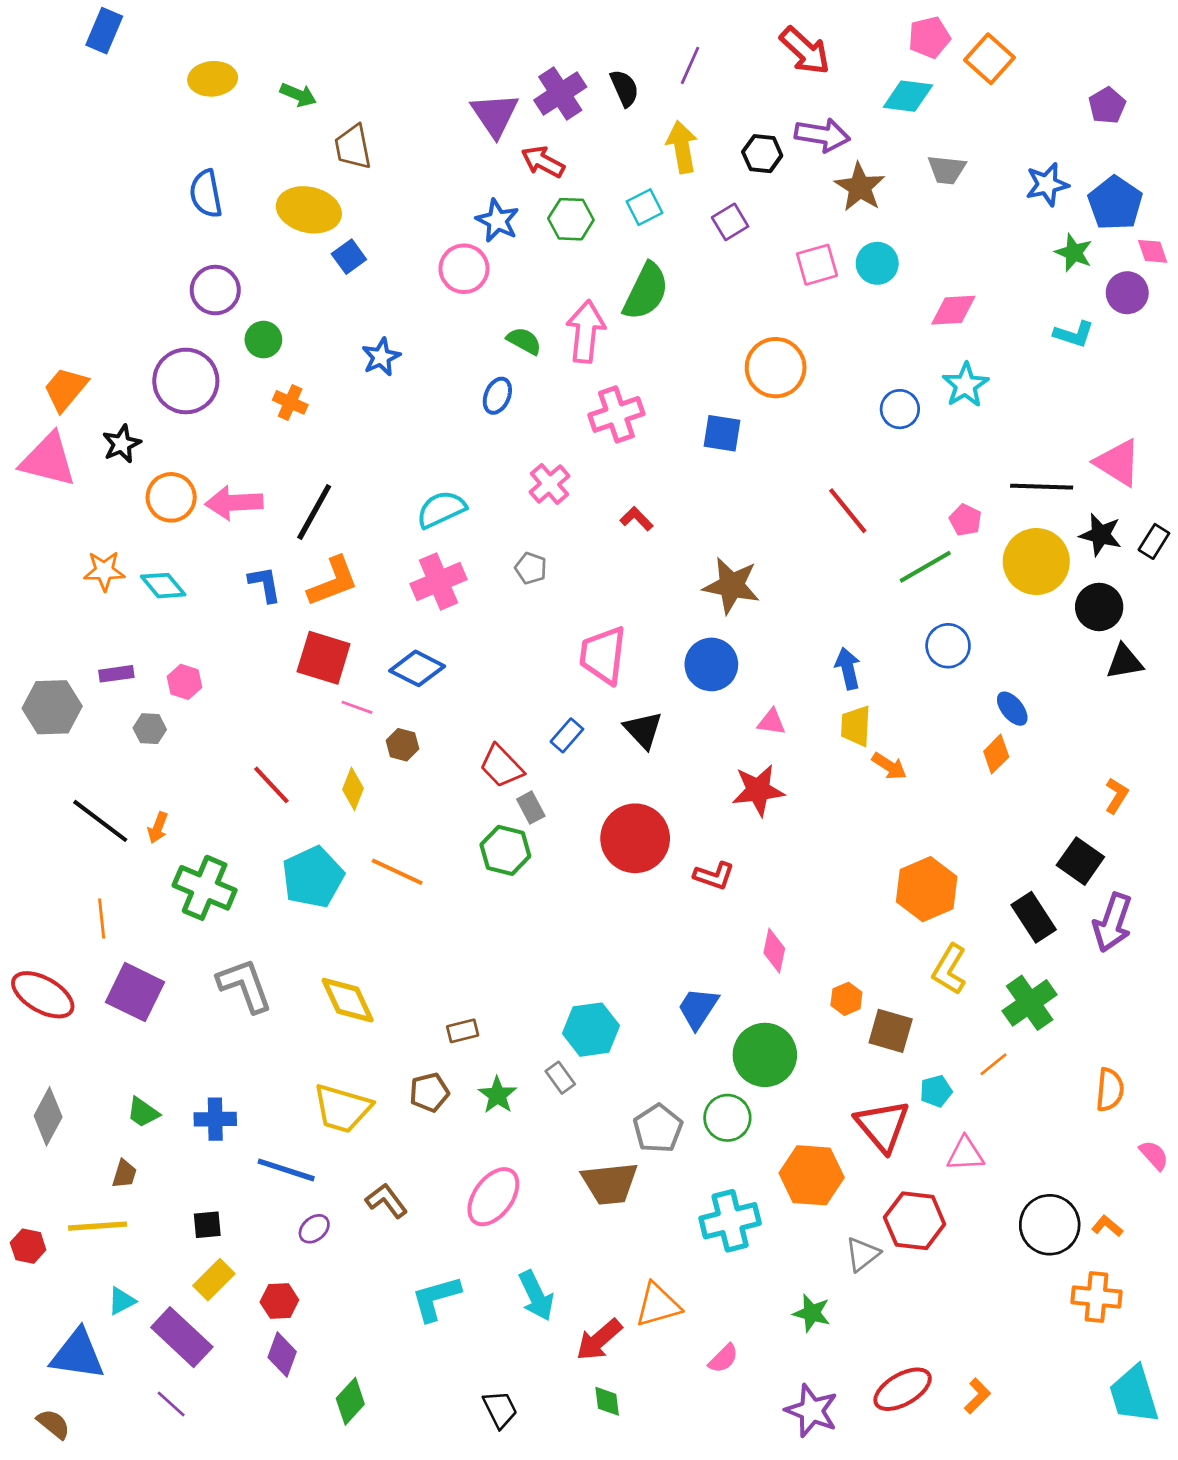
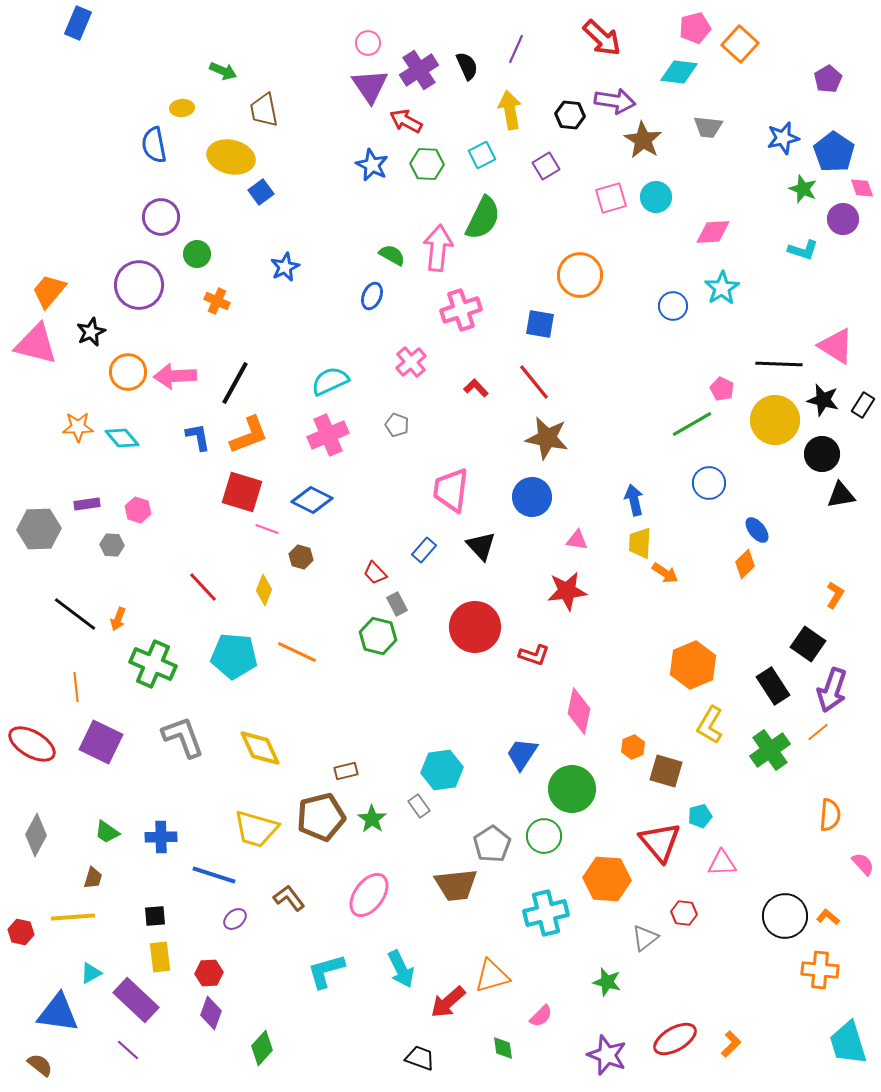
yellow ellipse: (213, 79) -> (182, 108), moved, size x0.7
pink circle: (464, 269) -> (368, 43), moved, size x0.7
red line: (848, 511) -> (534, 382), moved
red trapezoid: (501, 766) -> (375, 573), size x0.7
cyan pentagon: (313, 877) -> (234, 656), turned 30
pink diamond: (774, 951) -> (579, 711), size x1.4
orange line: (994, 1064) -> (818, 732), moved
brown pentagon: (429, 1092) -> (321, 817), size x1.6
red hexagon: (915, 1221) -> (684, 913), size x0.6
yellow rectangle: (214, 1280) -> (160, 957), turned -52
green diamond: (607, 1401) -> (503, 1048), moved
black trapezoid: (500, 1409) -> (420, 1058), moved, turned -44

